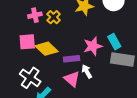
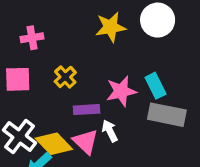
yellow cross: (54, 17) -> (65, 77), moved
yellow diamond: (47, 49) -> (54, 144), moved

